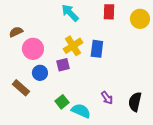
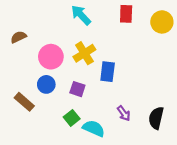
pink circle: (33, 49) -> (51, 57), moved
blue rectangle: (97, 49) -> (108, 72), moved
purple square: (63, 65) -> (77, 89), moved, turned 32

